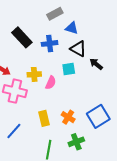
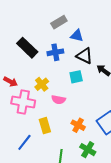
yellow cross: (34, 74) -> (42, 84), turned -32
pink semicircle: (51, 83) -> (58, 100), moved, turned 80
yellow rectangle: (44, 118) -> (45, 126), moved
green cross: (76, 142) -> (88, 150), turned -35

